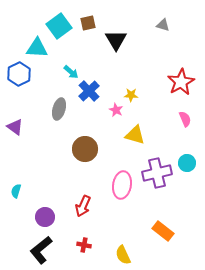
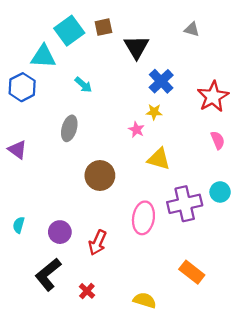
blue cross: (89, 91) -> (161, 81), moved
purple circle: (45, 217) -> (60, 232), moved
red cross: (84, 245) -> (87, 291), moved, turned 32
black L-shape: (41, 250) -> (48, 274), moved
yellow semicircle: (123, 255) -> (145, 300), turned 132

